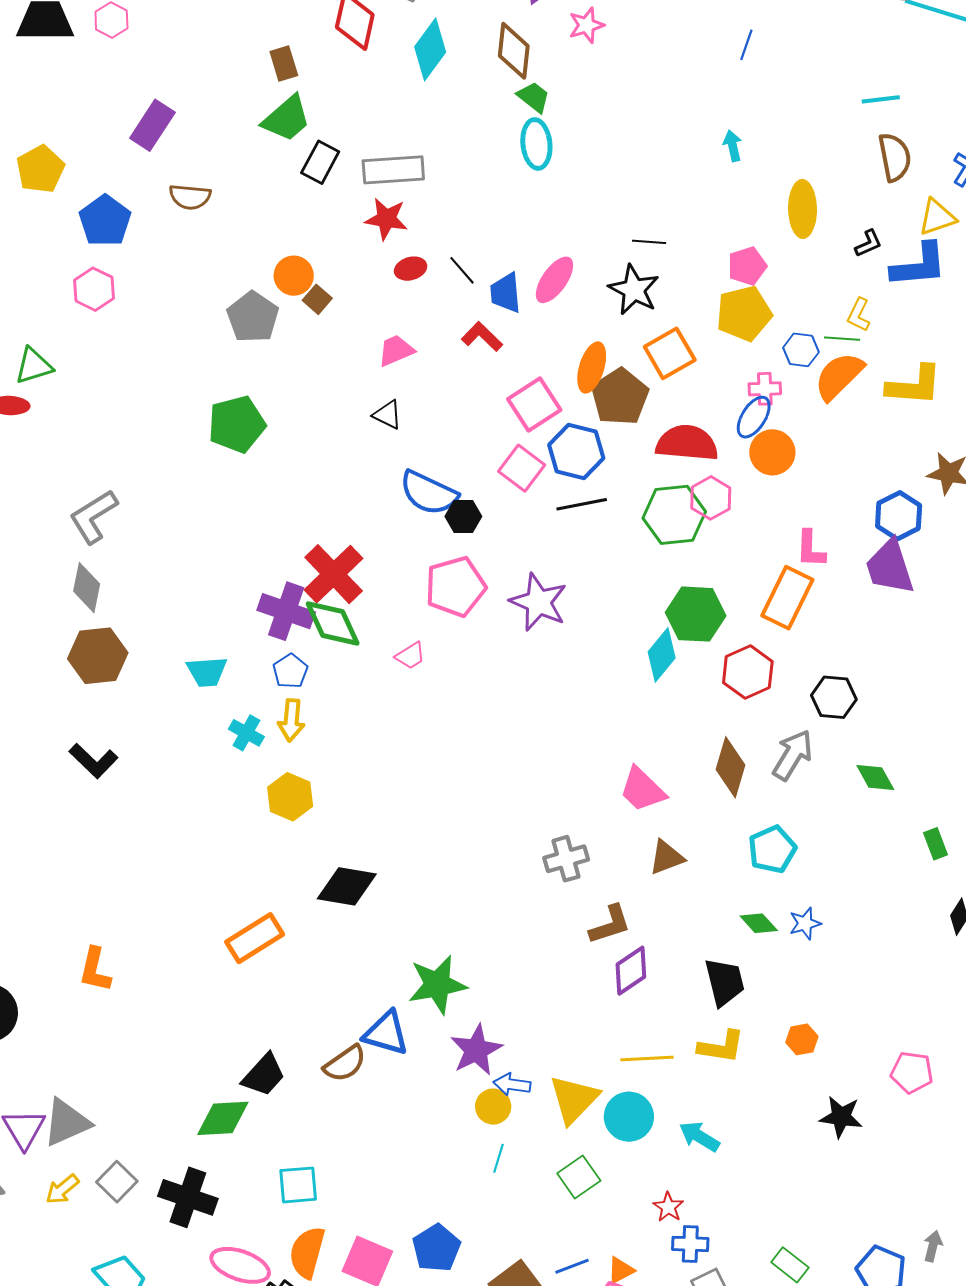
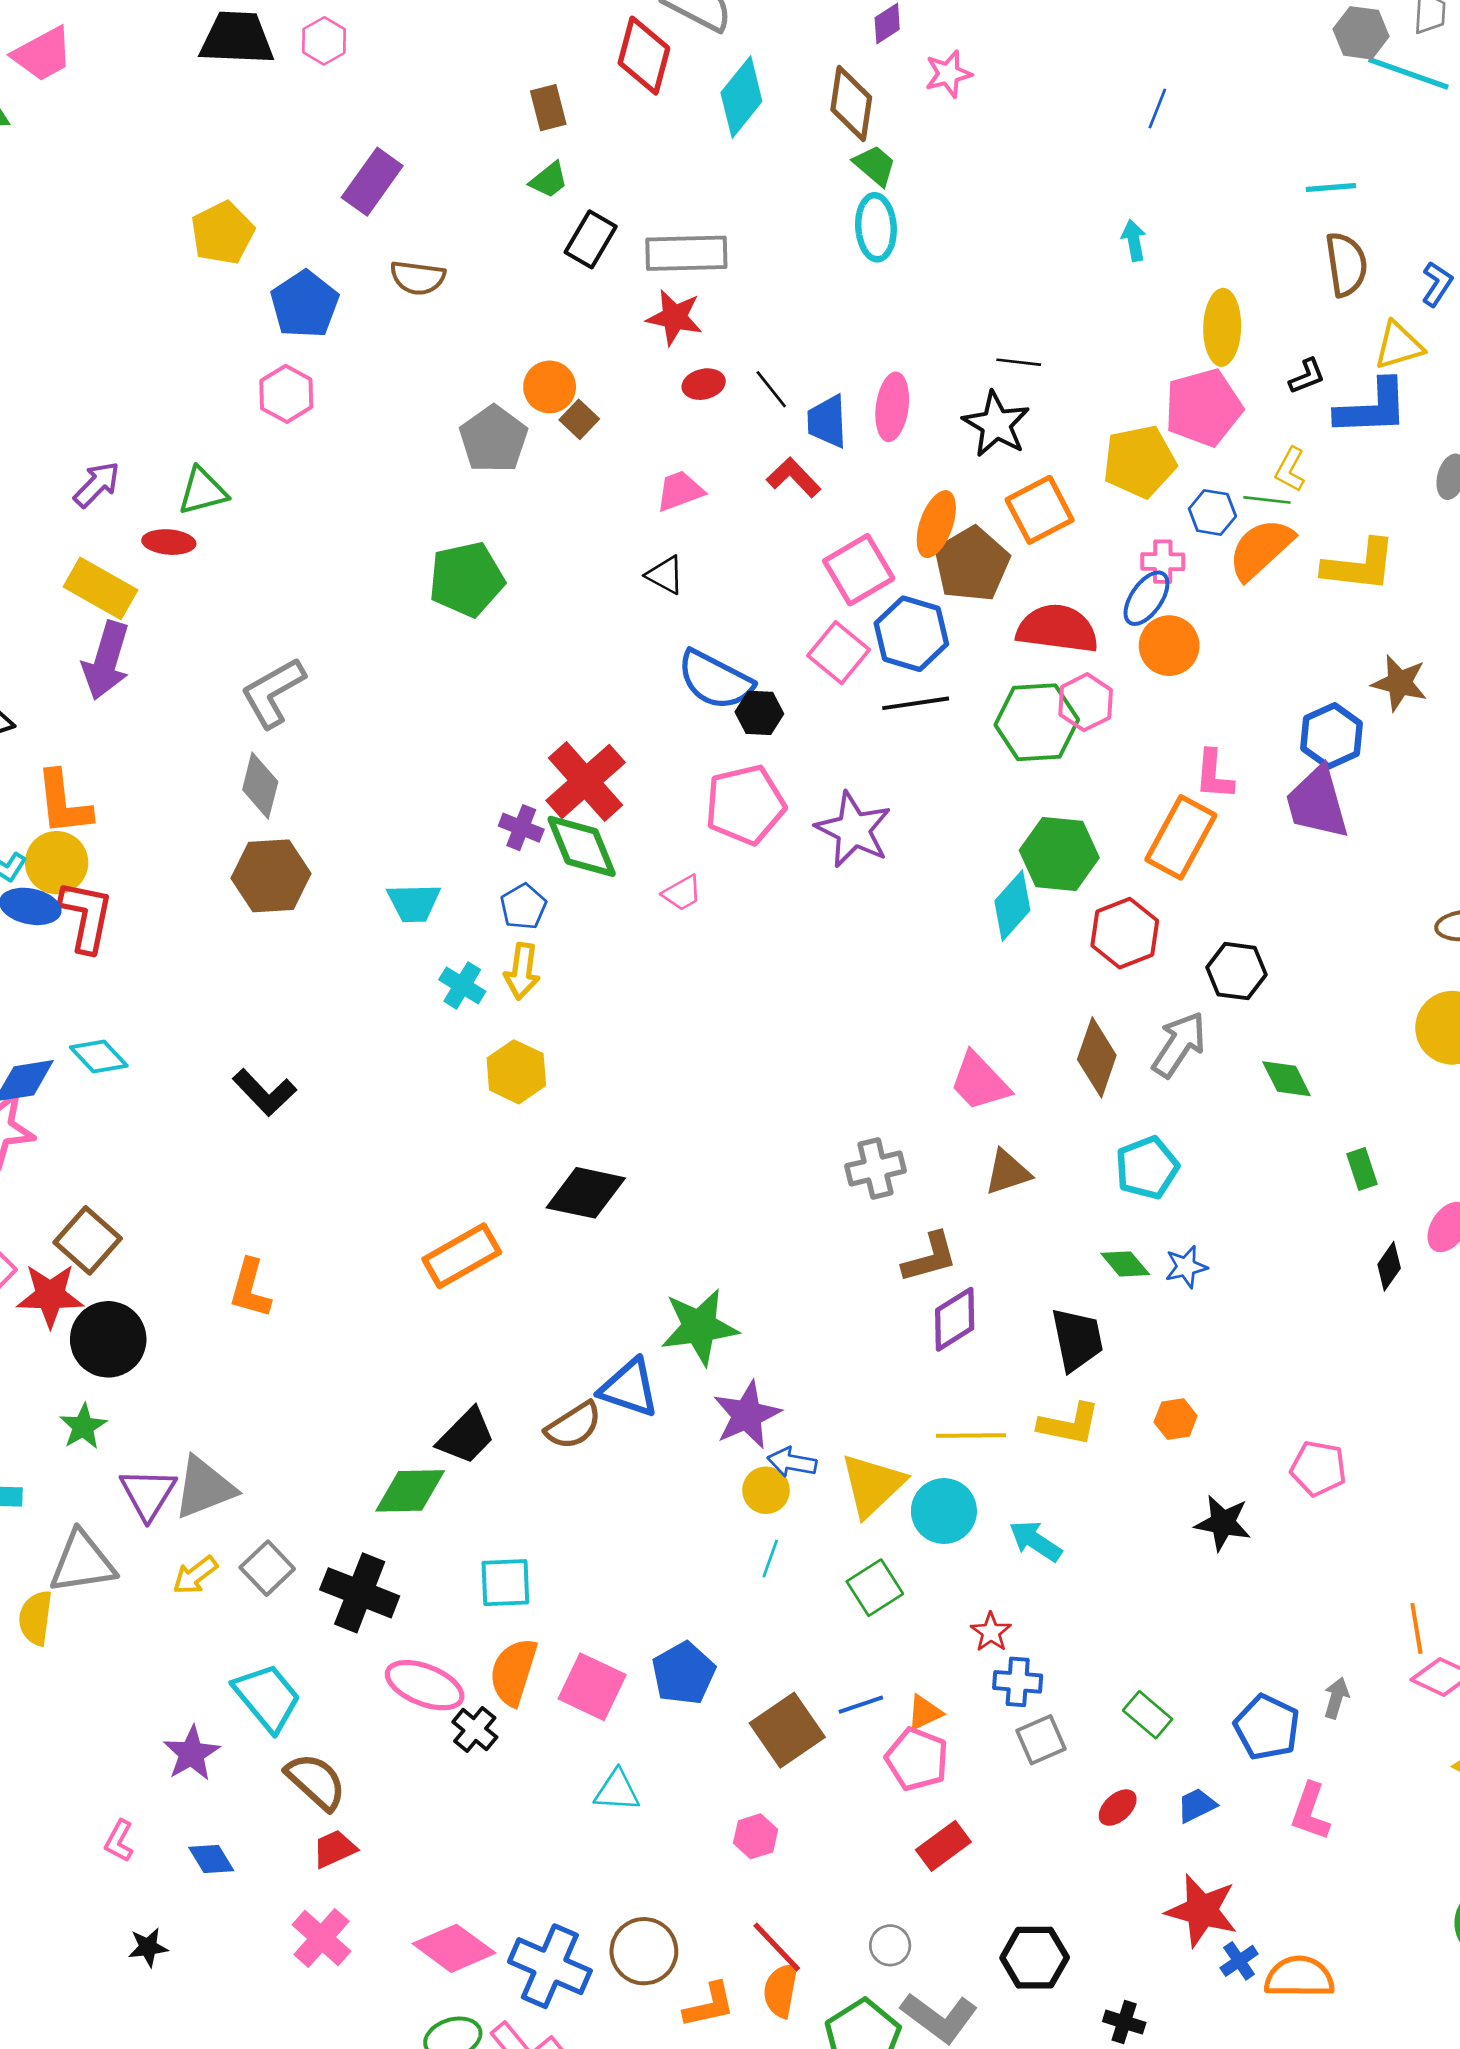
green trapezoid: (286, 119) -> (549, 180), size x0.6
pink pentagon: (747, 266) -> (1203, 408), moved, size x1.5
pink ellipse: (554, 280) -> (892, 407), turned -30
purple cross: (286, 611) -> (521, 828), size x0.6
black L-shape: (93, 761) -> (264, 1092), moved

